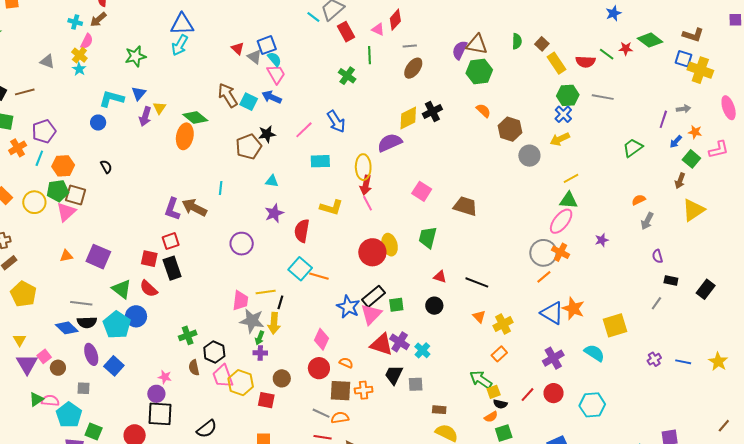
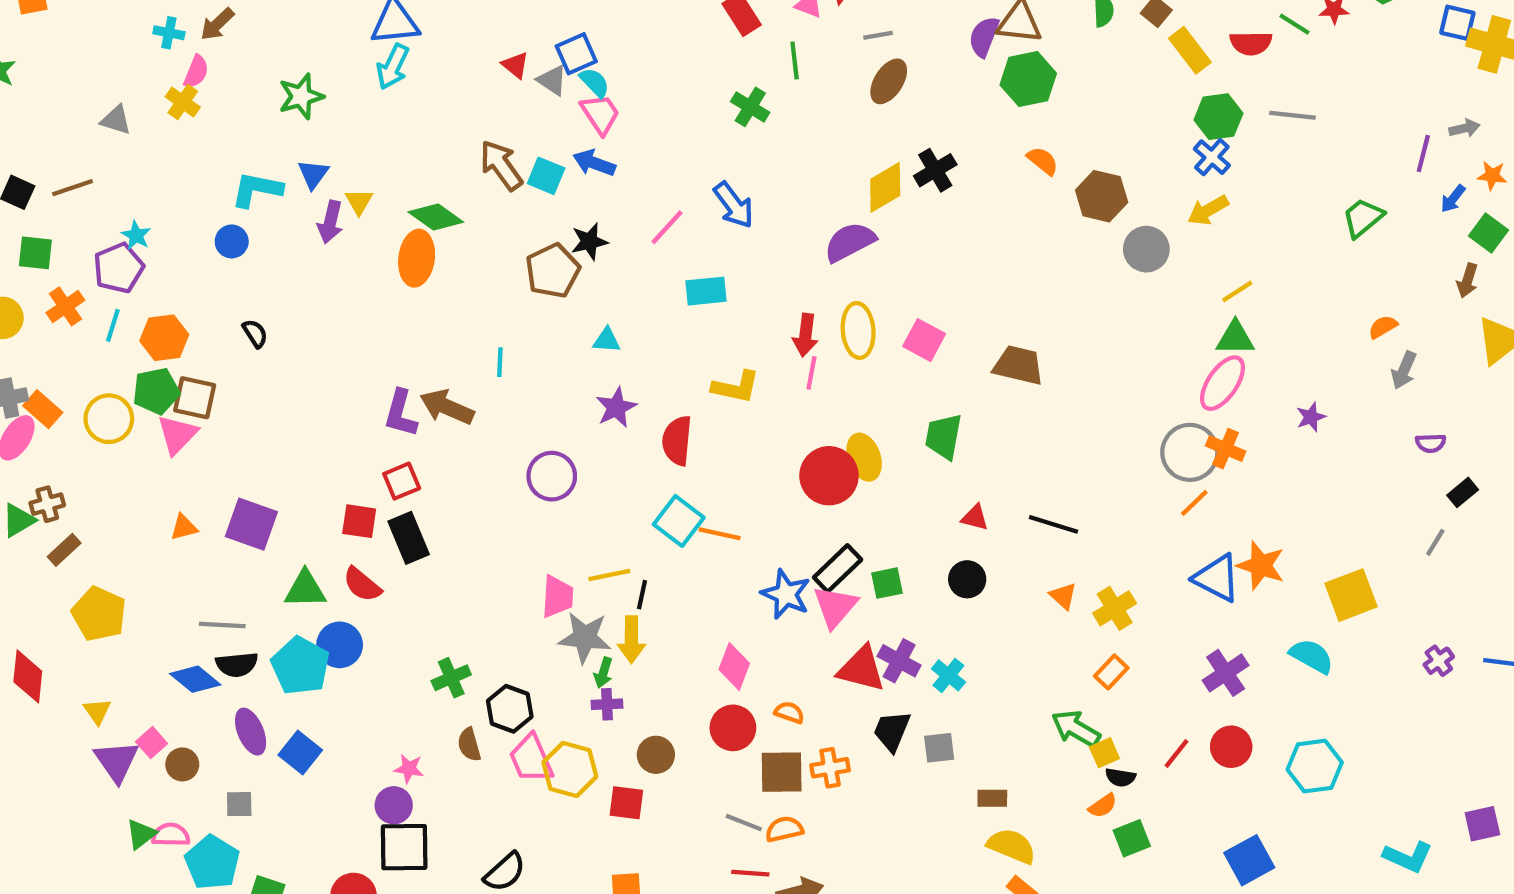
cyan star: (79, 69) -> (136, 235), moved
yellow ellipse: (363, 167) -> (858, 330), moved
pink line: (367, 203) -> (811, 373), turned 42
purple semicircle: (657, 256) -> (1431, 443), turned -72
black rectangle: (671, 281) -> (1463, 492), turned -48
green triangle: (122, 289) -> (305, 589), turned -35

